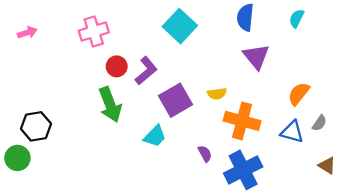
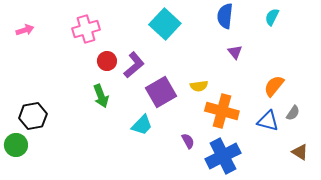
purple triangle: (256, 57) -> (235, 52), size x0.6
green arrow: (110, 105) -> (101, 96), size x0.7

